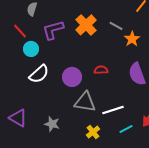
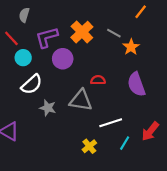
purple circle: (72, 77) -> (63, 59), moved
gray triangle: (85, 102) -> (81, 100), moved
gray star: (52, 124) -> (48, 108), moved
cyan line: (126, 129) -> (125, 143), turned -32

